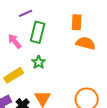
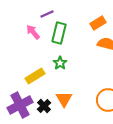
orange rectangle: (77, 22) -> (98, 23), turned 56
pink arrow: (15, 41) -> (33, 32), moved

